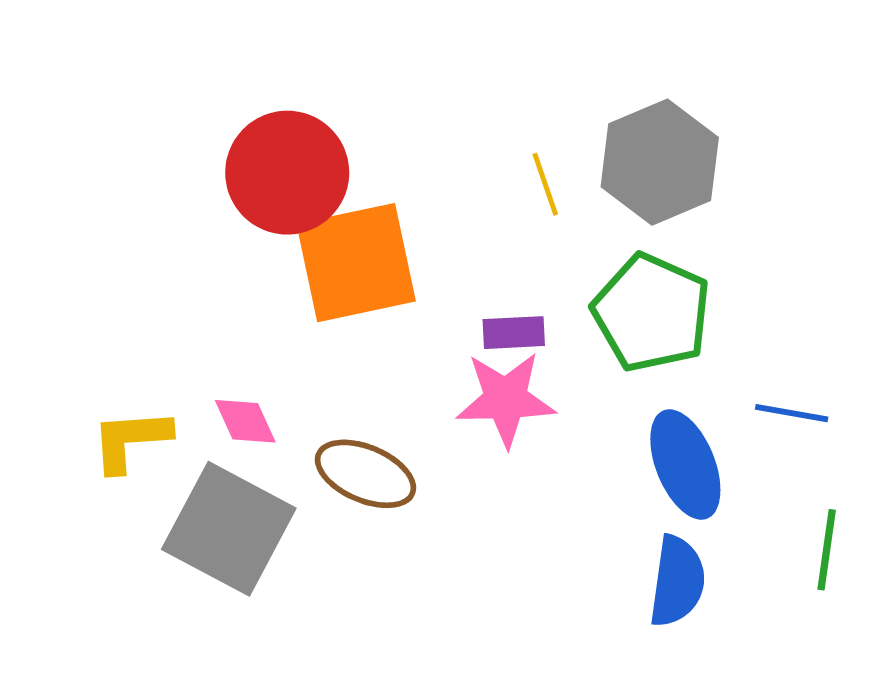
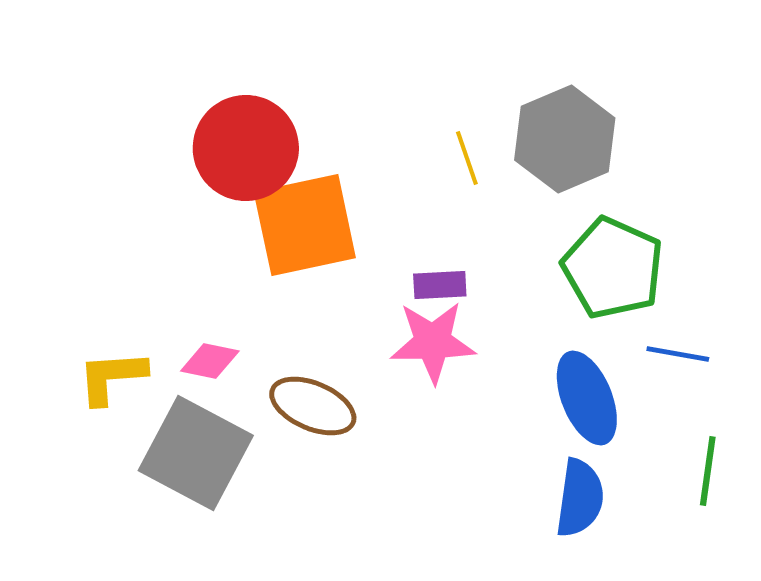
green pentagon: (652, 313) -> (613, 268), moved
pink diamond: (245, 421) -> (210, 361), turned -54

